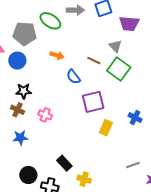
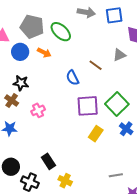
green ellipse: (50, 21) -> (61, 32), moved
gray triangle: (115, 46) -> (119, 55), turned 40
orange arrow: (57, 55) -> (44, 53), moved
green square: (119, 69) -> (117, 104), moved
pink cross: (45, 115) -> (38, 110), turned 32

